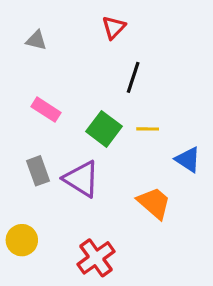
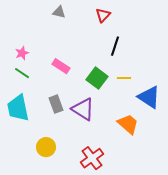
gray triangle: (36, 40) -> (59, 12), moved
blue triangle: (188, 160) -> (149, 97), size x1.4

